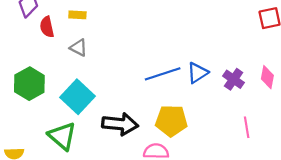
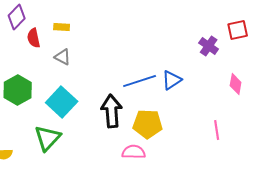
purple cross: (234, 79) -> (209, 46), moved
black arrow: (120, 124) -> (112, 111), moved, turned -100
green triangle: (62, 136) -> (48, 138), turned 32

